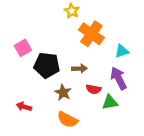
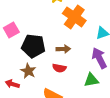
red semicircle: (94, 89) -> (59, 68), moved
brown star: (63, 92) -> (28, 71), moved

